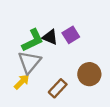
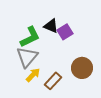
black triangle: (50, 37) -> (51, 26), moved
yellow arrow: (22, 82) -> (33, 75), moved

